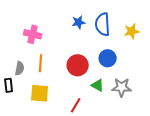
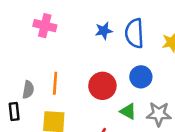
pink cross: (33, 34) -> (45, 26), moved

